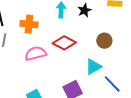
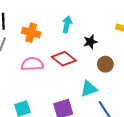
black star: (84, 10) -> (90, 42), moved

